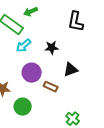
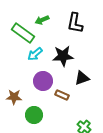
black L-shape: (76, 22) -> (75, 23), moved
black star: (52, 48) -> (63, 56), size x1.5

